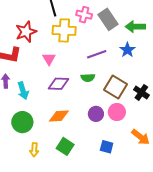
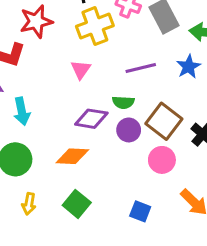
yellow cross: (64, 30) -> (95, 26), turned -30
pink triangle: (49, 59) -> (81, 70), moved
purple diamond: (58, 84) -> (91, 119), moved
purple circle: (96, 114) -> (129, 130), moved

